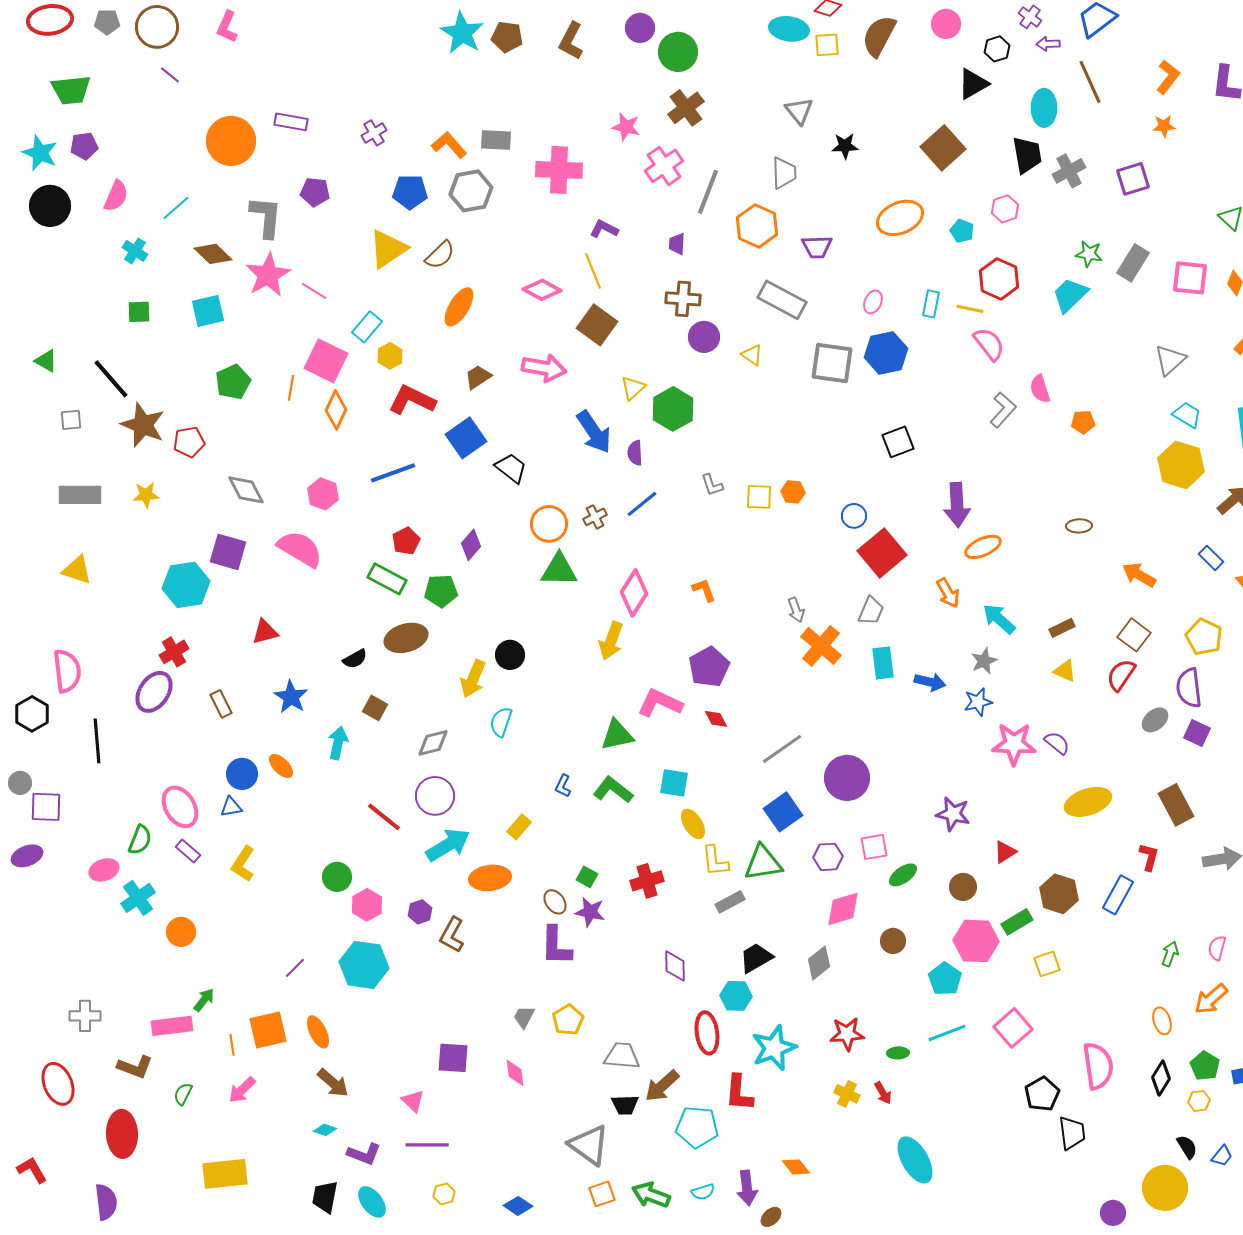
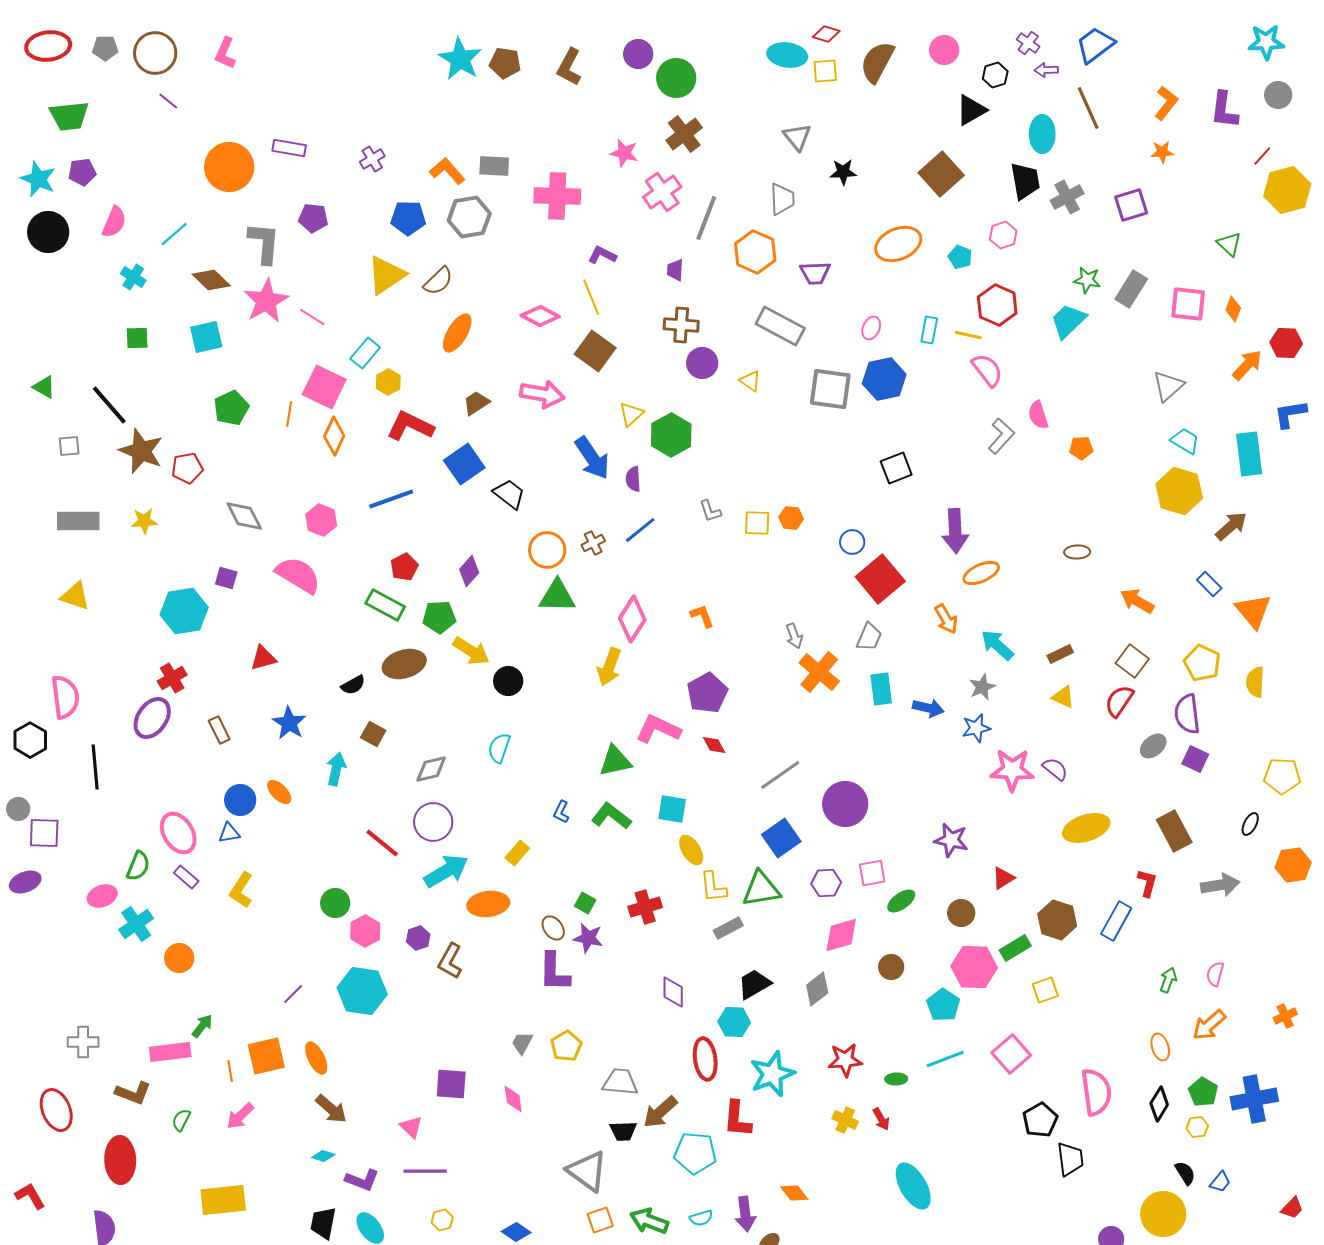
purple square: (228, 552) -> (226, 578), size x0.6
yellow arrow: (473, 679) -> (471, 651), moved, turned -81

